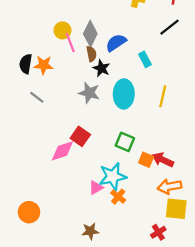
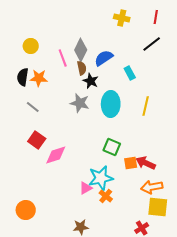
yellow circle: (62, 30) -> (31, 46), moved
red square: (80, 136) -> (37, 140), moved
orange square: (146, 160) -> (131, 163), turned -32

